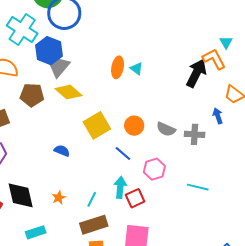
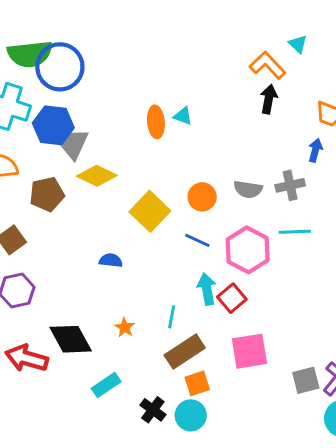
orange L-shape: (214, 59) -> (268, 65), moved
black arrow: (196, 73) -> (269, 99), size x0.7
blue arrow: (218, 116) -> (315, 150), turned 49
pink hexagon: (154, 169) -> (248, 250), size x1.4
cyan line: (198, 187) -> (295, 232), moved

